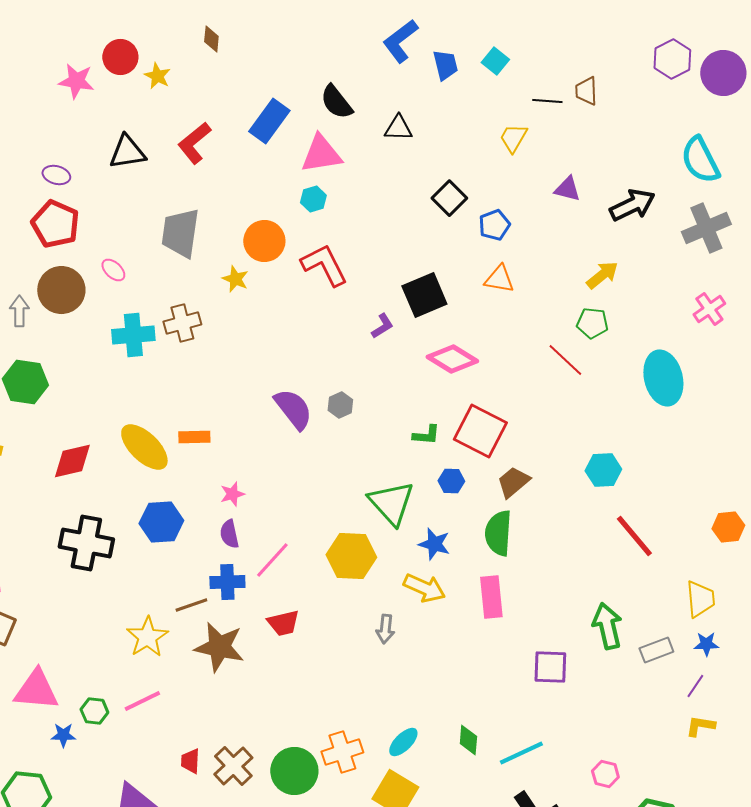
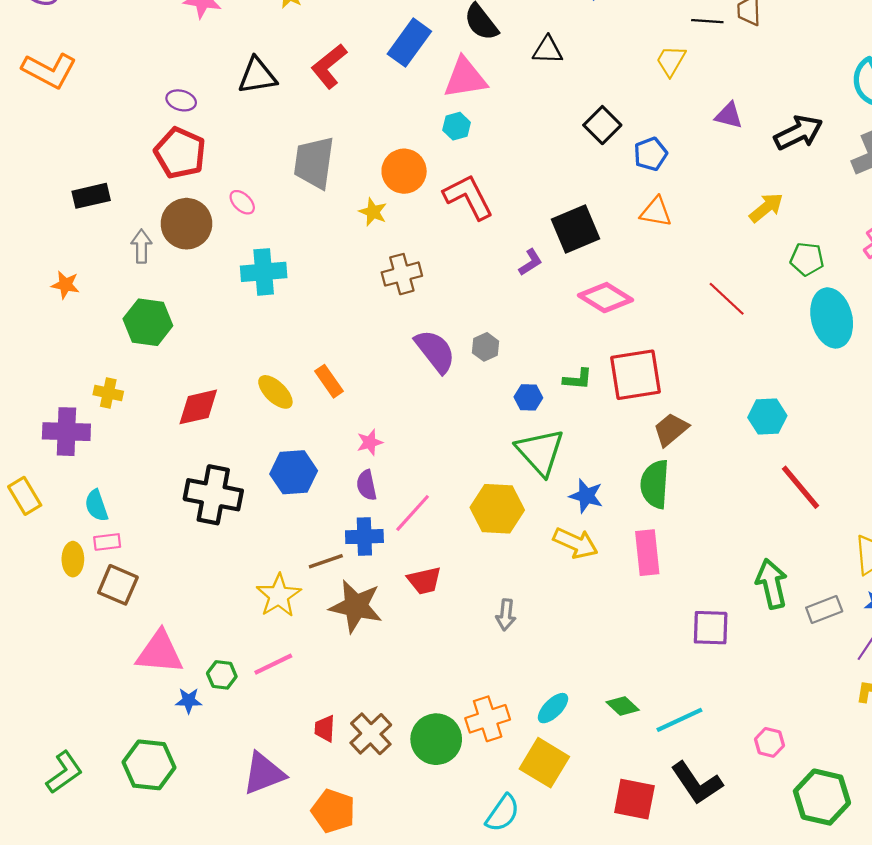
brown cross: (182, 323) -> (402, 274), moved
green pentagon: (592, 323) -> (807, 259), moved
red square: (480, 431) -> (636, 375), turned -36
orange rectangle: (194, 437) -> (329, 381), turned 56
yellow ellipse: (144, 447) -> (275, 392), size x0.7
blue hexagon: (451, 481) -> (528, 397), moved
gray arrow: (385, 629) -> (506, 615), moved
green diamond: (468, 740) -> (623, 706), turned -52

